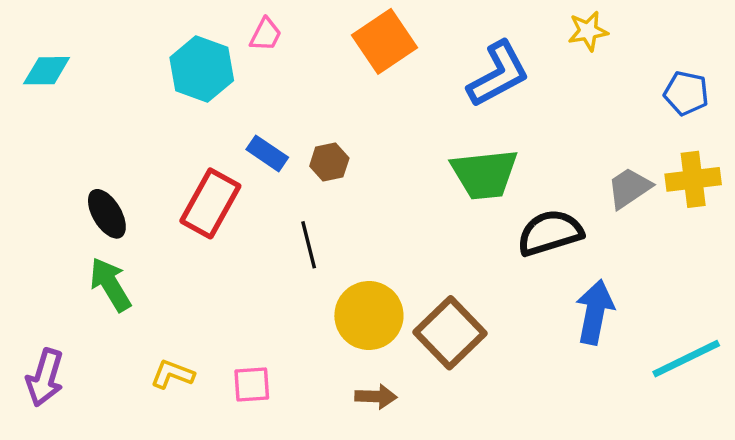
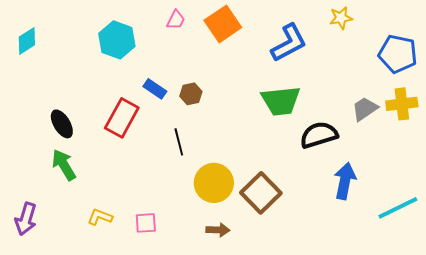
pink trapezoid: (266, 34) -> (176, 20), moved
cyan diamond: (47, 71) -> (27, 41), turned -32
blue pentagon: (686, 93) -> (398, 54), size x1.5

